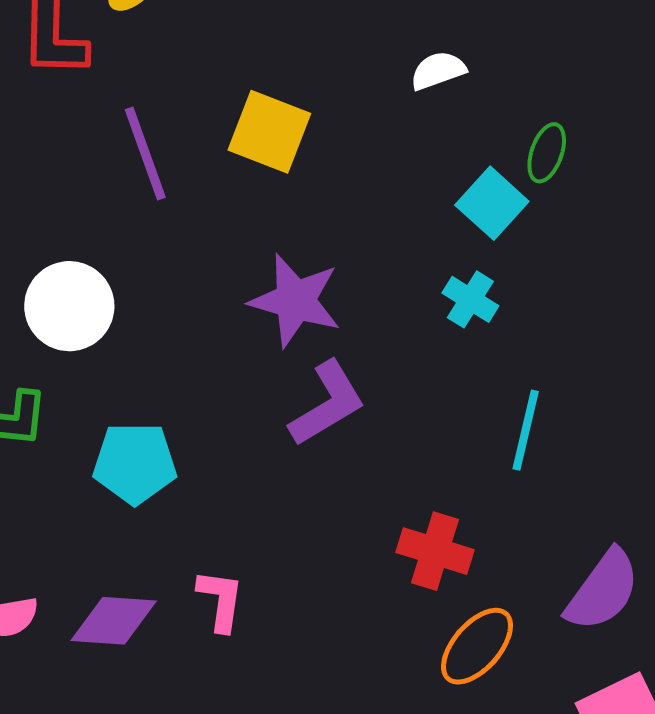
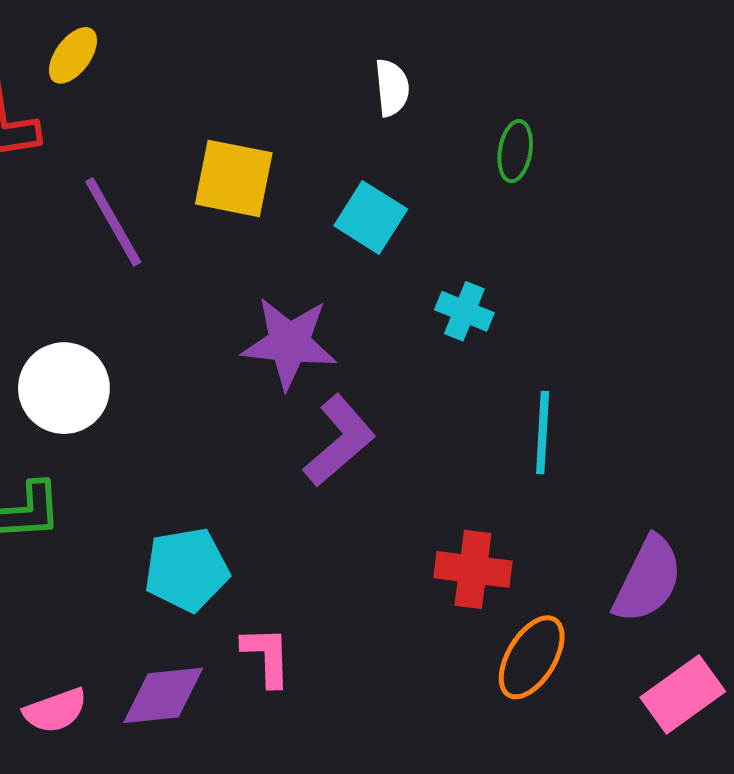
white semicircle: (438, 71) -> (392, 88), turned 114
cyan square: (492, 203) -> (371, 217), moved
cyan pentagon: (135, 463) -> (187, 570), moved

